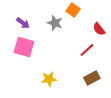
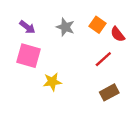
orange square: (73, 10) -> (97, 25), moved
yellow star: (49, 79) -> (52, 82), moved

